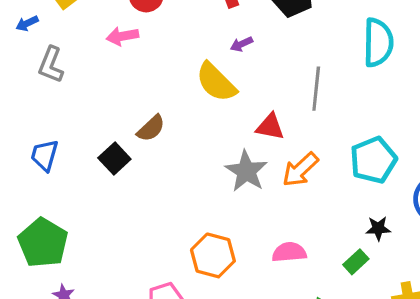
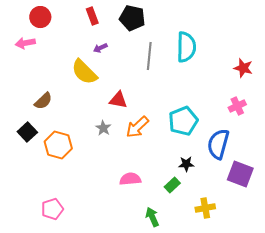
gray line: (316, 89) -> (149, 56), moved
black square: (114, 158) -> (27, 132), moved
gray star: (246, 171) -> (103, 128), size x0.6
orange hexagon: (213, 255) -> (58, 145), moved

